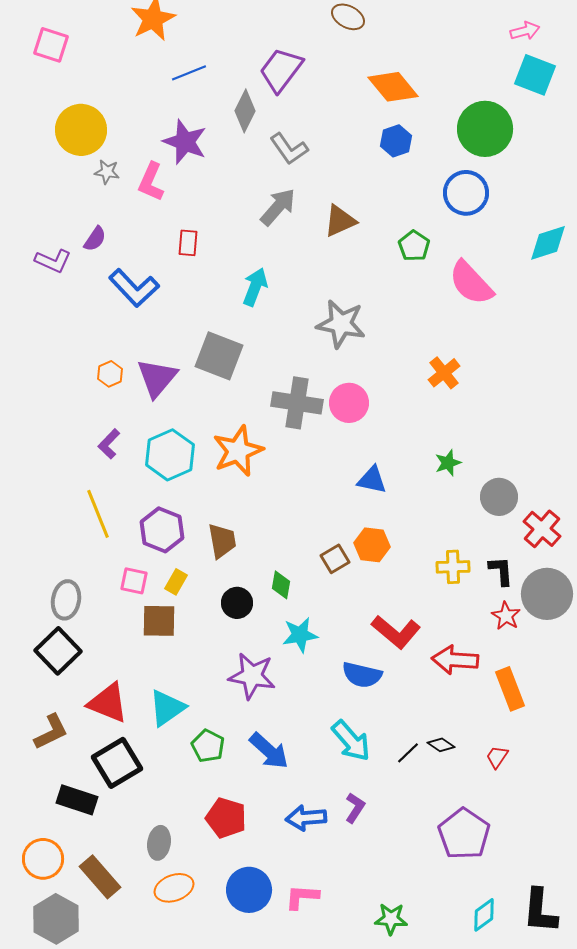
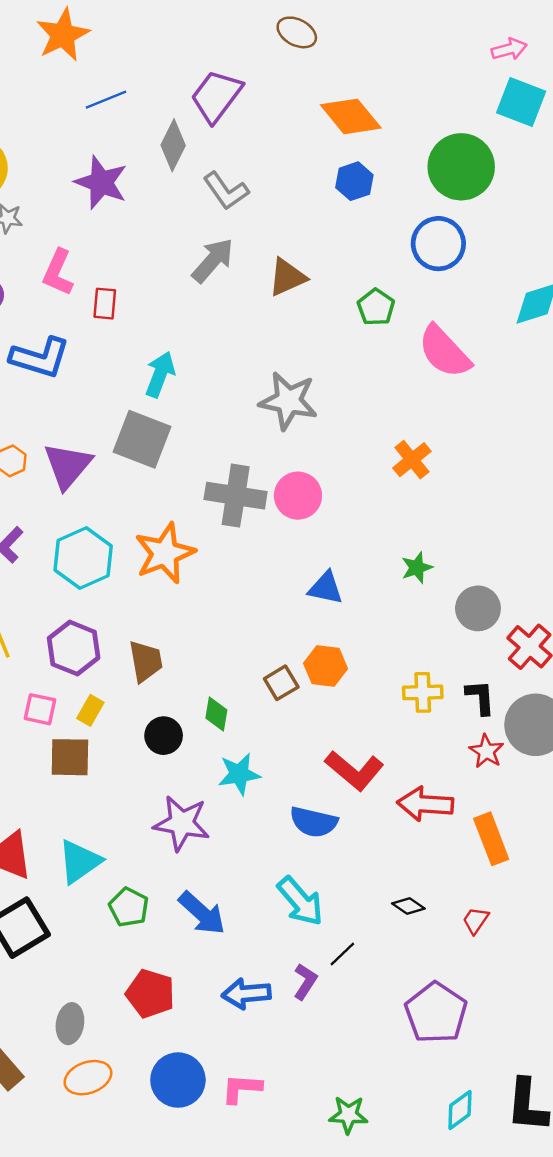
pink L-shape: (151, 182) -> (58, 272), moved
cyan arrow: (255, 287) -> (160, 374), moved
blue L-shape: (134, 288) -> (40, 358), turned -30
black line: (408, 753) -> (342, 954), moved

